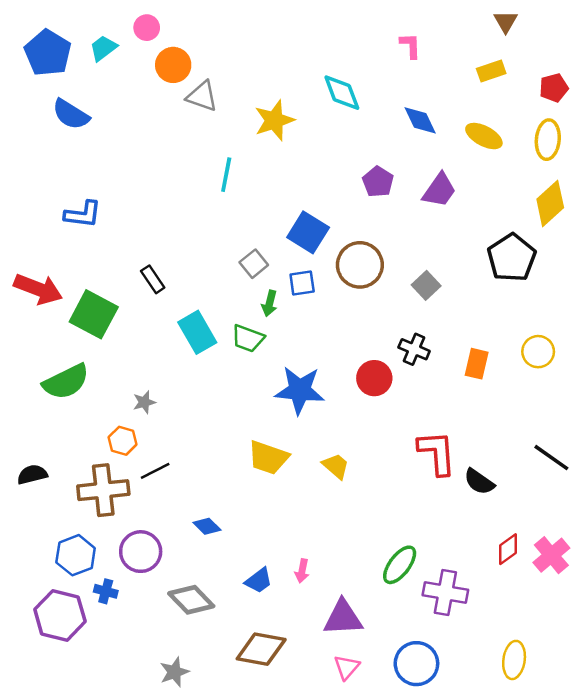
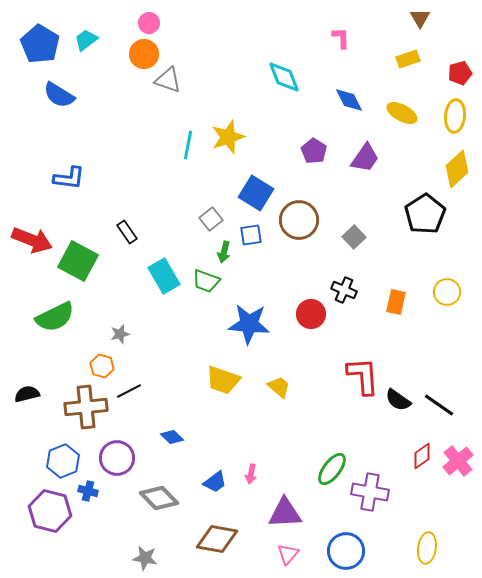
pink circle: (147, 28) -> (149, 23), moved
yellow star: (274, 120) -> (228, 137), moved
black line: (551, 458) -> (439, 405), moved
gray star: (174, 672) -> (145, 558), turned 30

